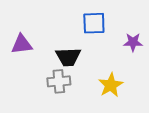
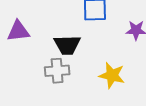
yellow star: (111, 85) -> (112, 75), turned -30

